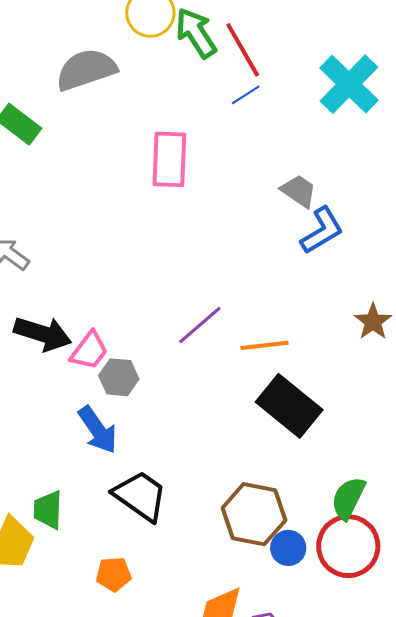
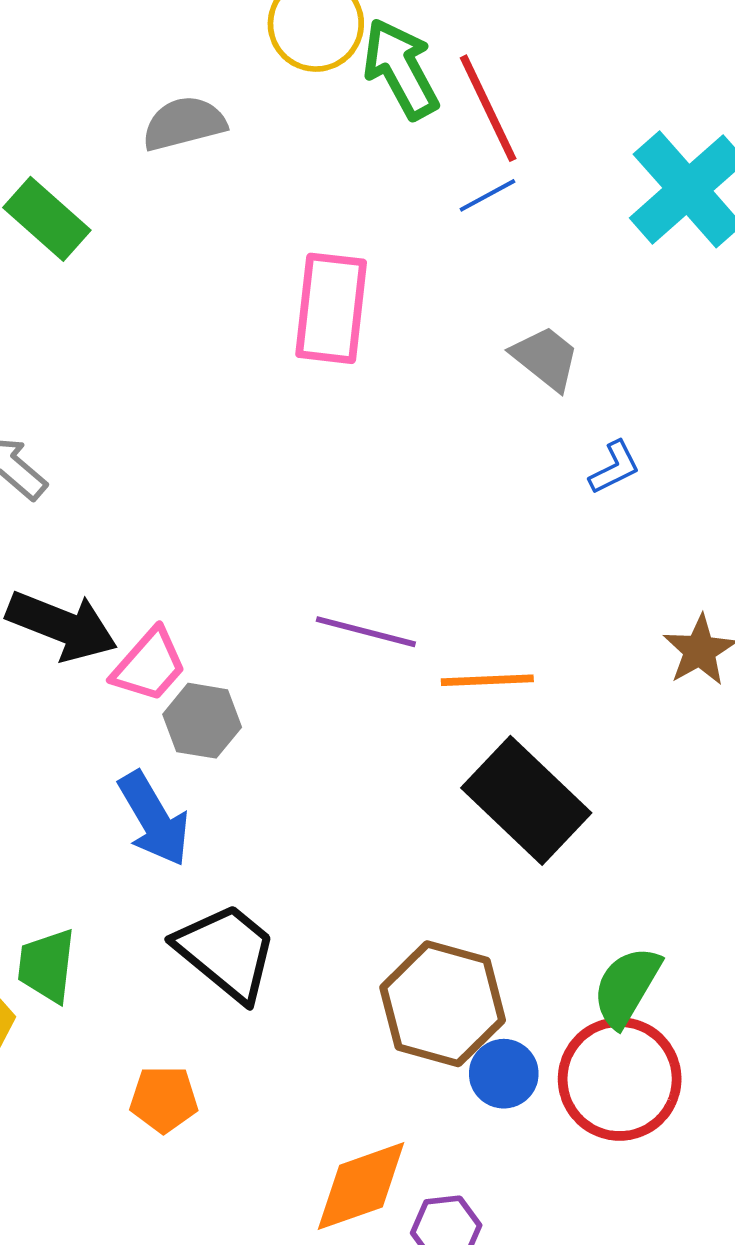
gray semicircle: (86, 70) -> (184, 123), size x0.7
gray trapezoid: (299, 191) -> (546, 358), moved
blue L-shape: (322, 231) -> (614, 468), size x0.6
purple line: (200, 325) -> (366, 632), turned 51

